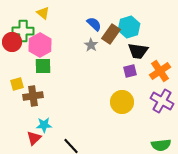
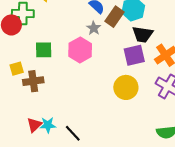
pink hexagon: (40, 45) -> (80, 50), moved
purple square: (130, 71) -> (134, 55), size x1.5
cyan star: (44, 125) -> (48, 125), moved

